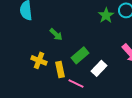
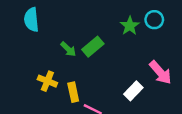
green rectangle: (80, 55) -> (93, 47), moved
white rectangle: (99, 68) -> (133, 91), moved

